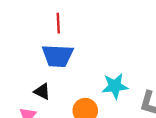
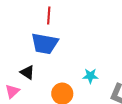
cyan star: (115, 86) -> (90, 76), size x0.7

